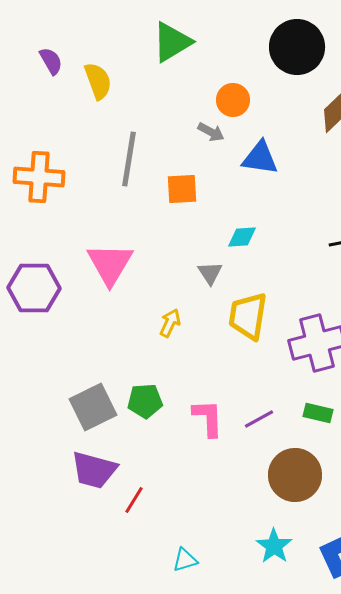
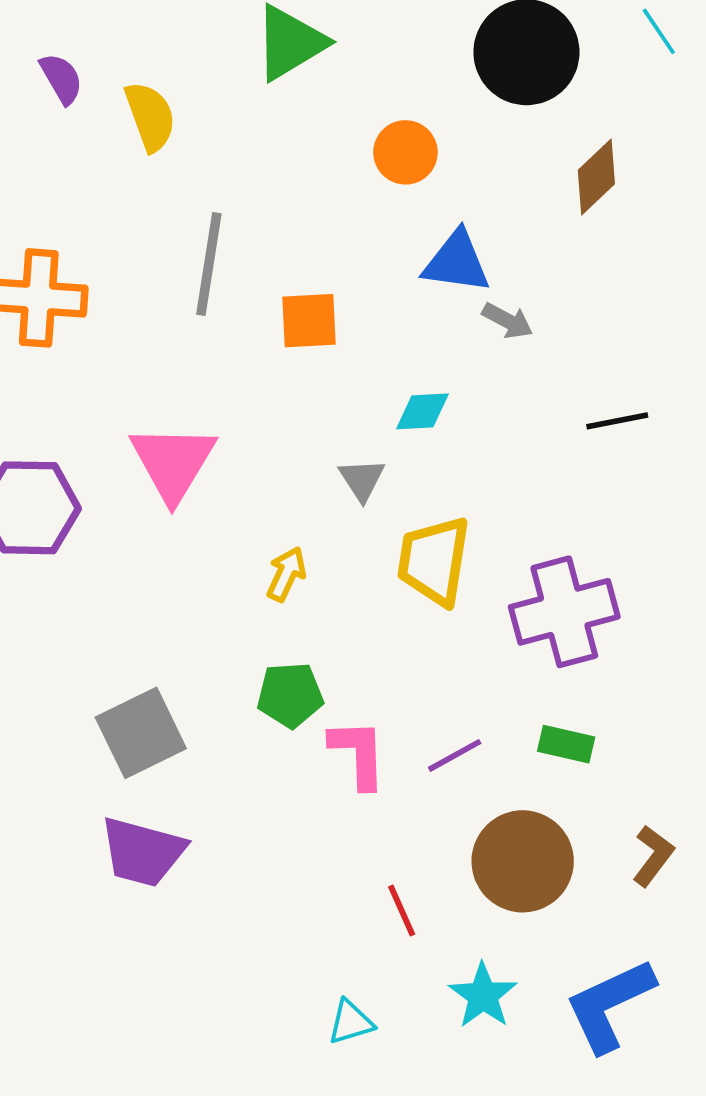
gray arrow: (211, 132) -> (508, 321), moved
green pentagon: (145, 401) -> (290, 695), moved
red line: (134, 500) -> (402, 911), moved, turned -56
cyan triangle: (185, 560) -> (351, 1022), moved

